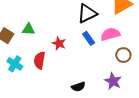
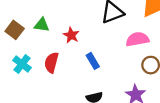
blue rectangle: (89, 38) -> (93, 61), moved
red star: (59, 43) -> (71, 35), moved

